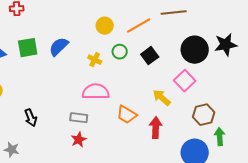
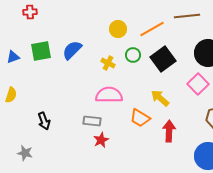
black square: (150, 56) -> (163, 59), size x1.4
yellow arrow: (162, 98) -> (160, 98), moved
red star: (79, 140) -> (101, 140), moved

